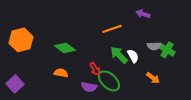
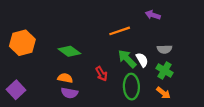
green cross: (167, 50) -> (165, 71), moved
orange arrow: (153, 78) -> (163, 93), moved
green ellipse: (109, 81) -> (131, 87), moved, turned 45
purple semicircle: (89, 87) -> (69, 93), moved

